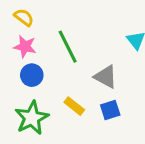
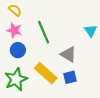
yellow rectangle: (74, 106) -> (46, 73), size x1.6

